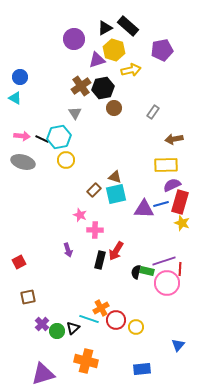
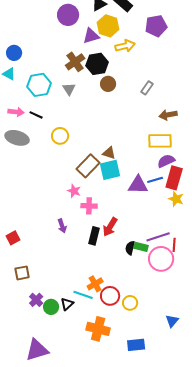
cyan hexagon: (59, 137) -> (39, 85), moved
brown rectangle: (94, 190) -> (88, 166), size x1.6
orange cross: (86, 361) -> (98, 329), moved

